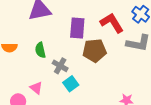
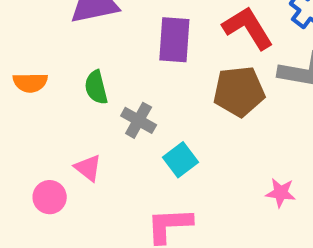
brown pentagon: (95, 51) -> (239, 91), moved
cyan square: (71, 84) -> (181, 160), moved

